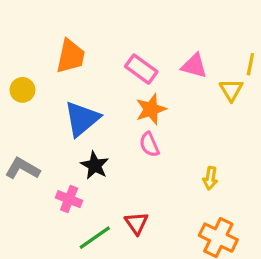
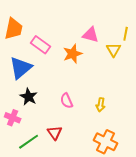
pink rectangle: (141, 69) -> (41, 45), moved
orange star: (151, 109) -> (73, 54), moved
pink semicircle: (149, 144) -> (67, 101), moved

